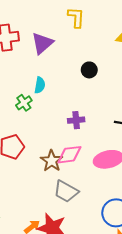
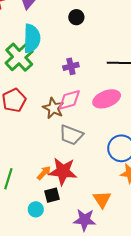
cyan semicircle: (40, 85) -> (32, 38), size x1.8
green cross: (24, 103) -> (19, 57), size x1.8

